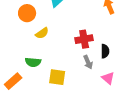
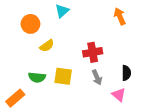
black semicircle: (105, 51) -> (126, 73), moved
yellow square: (57, 77) -> (63, 76), moved

